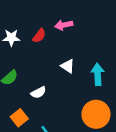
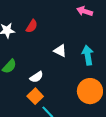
pink arrow: (64, 25) -> (85, 11), moved, turned 35
orange square: (19, 118) -> (35, 96), moved

